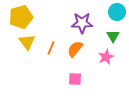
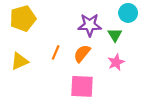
green triangle: (113, 36) -> (115, 35), moved
yellow triangle: (27, 42) -> (20, 61), moved, turned 42
pink square: (75, 79) -> (82, 86), size x1.6

